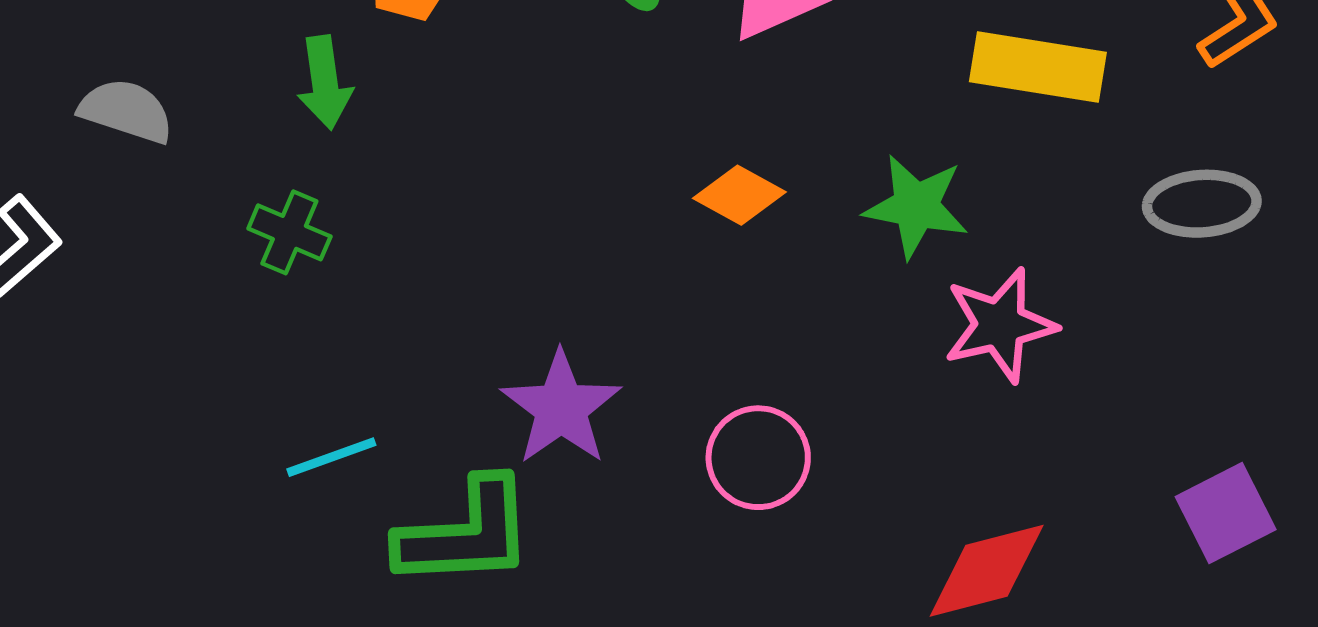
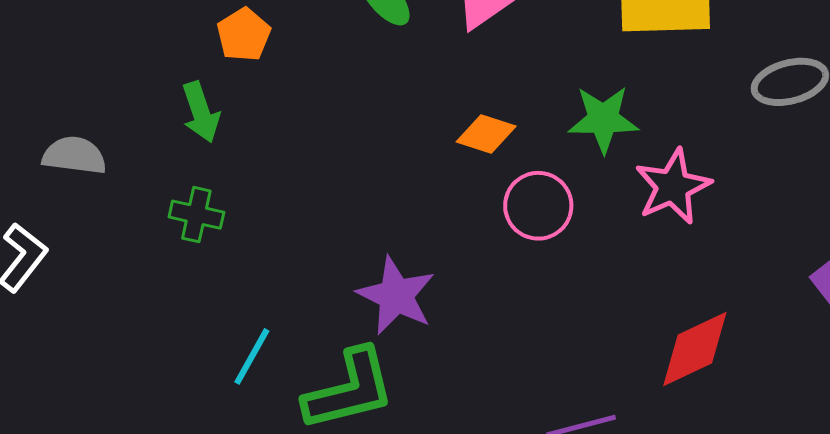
cyan line: (331, 457) -> (252, 356), turned -30
pink circle: (758, 458) -> (538, 206), moved

